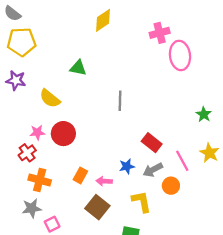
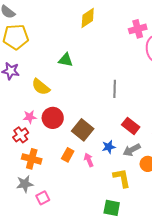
gray line: (120, 101) -> (115, 89), moved
pink arrow: (104, 181) -> (89, 160), turned 64
brown square: (97, 207) -> (83, 130), moved

